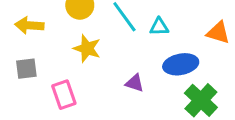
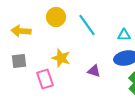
cyan triangle: (159, 27) -> (124, 35), moved
yellow star: (87, 48) -> (61, 58), moved

